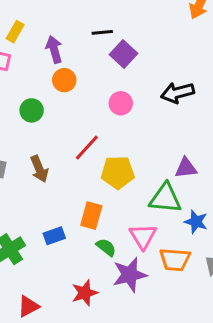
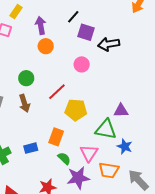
black line: (102, 32) -> (73, 17), turned -48
purple square: (123, 54) -> (86, 32), turned -30
black arrow: (177, 93) -> (109, 44), moved
green circle: (32, 110) -> (26, 78), moved

